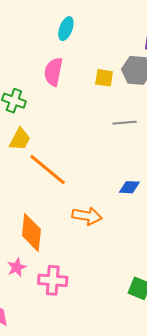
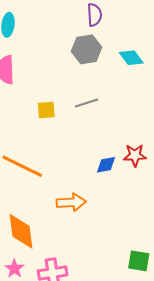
yellow square: (104, 78) -> (46, 110), moved

